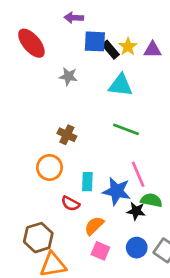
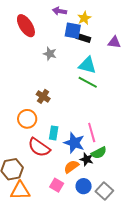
yellow star: (128, 47) -> (84, 18), moved
black rectangle: (111, 50) -> (83, 38), turned -40
green line: (126, 129) -> (88, 82), moved
green semicircle: (151, 200) -> (99, 153), turned 133
red semicircle: (70, 203) -> (39, 147), size x1.6
orange semicircle: (94, 226) -> (71, 167), moved

